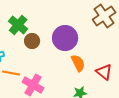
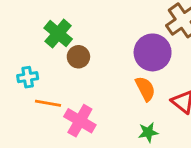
purple circle: (65, 38) -> (153, 52), moved

